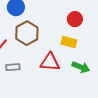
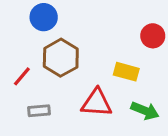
red circle: (75, 19) -> (153, 36), moved

